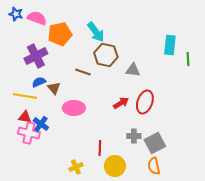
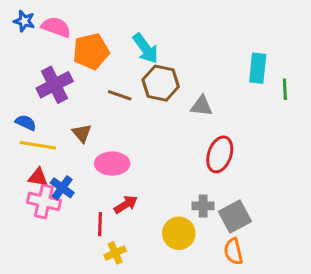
brown line: (83, 72) -> (120, 95), moved
blue semicircle: (39, 82) -> (26, 123), moved, turned 48
red arrow: (121, 103) -> (126, 204), moved
red line: (100, 148) -> (100, 224), moved
yellow circle: (115, 166) -> (179, 233), moved

